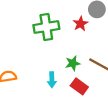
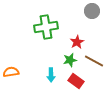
red star: (80, 24) -> (77, 42), moved

